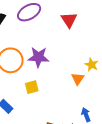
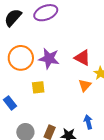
red triangle: (69, 20) -> (82, 58), moved, turned -36

